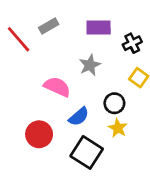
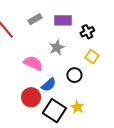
gray rectangle: (49, 26) -> (35, 19), moved
yellow star: (118, 128) -> (77, 107), moved
red circle: (39, 134) -> (31, 97), moved

